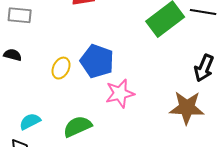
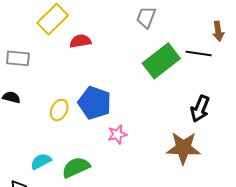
pink star: (120, 93) -> (117, 134), size x0.7
cyan semicircle: (30, 121) -> (41, 161), moved

